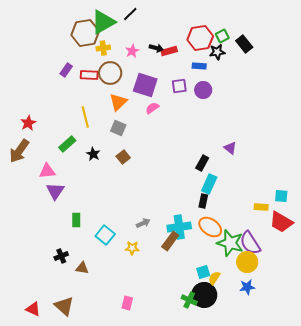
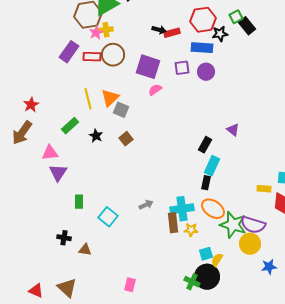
green square: (222, 36) -> (236, 17), moved
pink star: (132, 51) -> (96, 33), moved
blue rectangle: (199, 66) -> (202, 48), size x1.5
purple rectangle: (66, 70) -> (69, 52), size x1.5
orange triangle: (118, 102) -> (110, 98), moved
brown rectangle: (170, 241) -> (173, 223), turned -42
purple semicircle: (250, 243) -> (253, 225), turned -40
yellow star: (132, 248) -> (191, 230), moved
black cross: (61, 256) -> (64, 238), turned 32
blue star: (247, 287) -> (269, 267), moved

